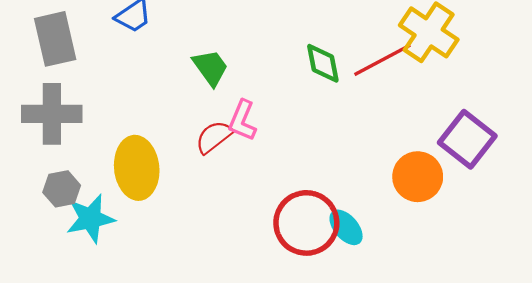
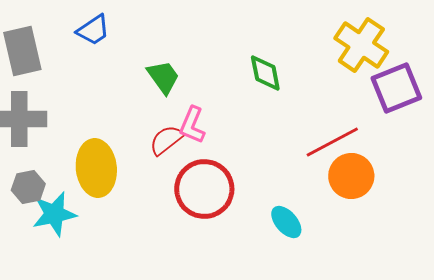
red line: (382, 60) -> (332, 142), moved
purple square: (467, 139) -> (396, 88), moved, turned 30
red circle: (306, 223) -> (204, 189), moved

